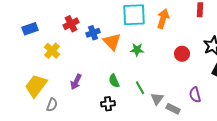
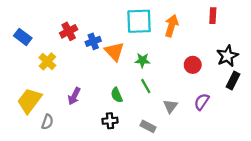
blue rectangle: (30, 29) -> (23, 37), turned 56
green line: (140, 88) -> (146, 86), moved
purple semicircle: (195, 95) -> (202, 102), moved, turned 49
gray triangle: (157, 99) -> (170, 106), moved
gray rectangle: (173, 109) -> (148, 126), moved

